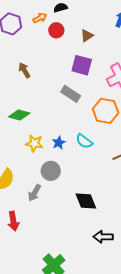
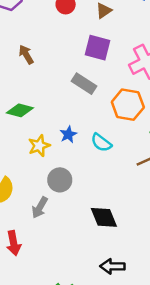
yellow star: (34, 143) -> (39, 146), turned -30
blue star: (59, 143) -> (68, 134), moved
black arrow: (103, 237) -> (112, 266), moved

